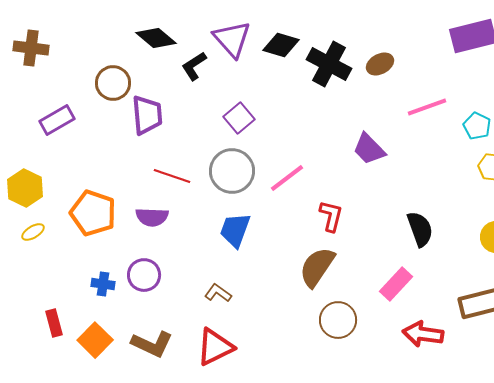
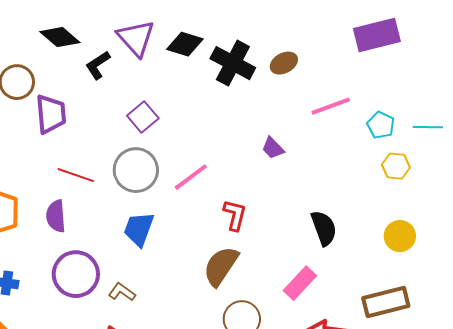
purple trapezoid: (369, 149) -> (273, 148), size x0.7
purple semicircle: (152, 217) -> (56, 216), turned 84
purple circle: (144, 275) -> (76, 274), moved, size x1.4

